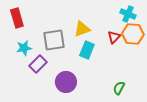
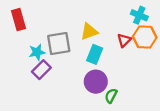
cyan star: (24, 48) -> (37, 52), moved
purple circle: (66, 82) -> (96, 82), moved
green semicircle: (119, 88) -> (111, 96), moved

